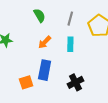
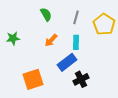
blue rectangle: (45, 70) -> (67, 62), moved, turned 42
orange square: (26, 82) -> (33, 79), size x1.5

